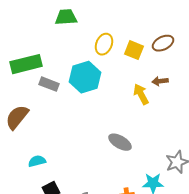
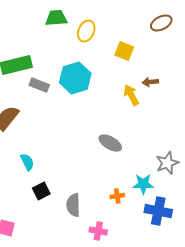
brown ellipse: (163, 43) -> (161, 23), moved
yellow ellipse: (104, 44) -> (86, 31), moved
cyan semicircle: (37, 161) -> (27, 162), turned 78

